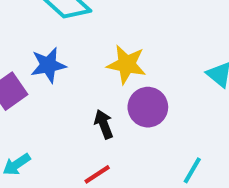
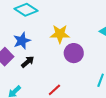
black arrow: (104, 124) -> (28, 62), moved, turned 80

